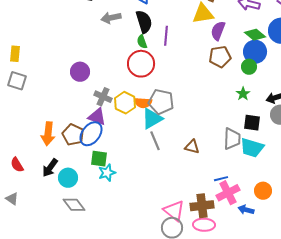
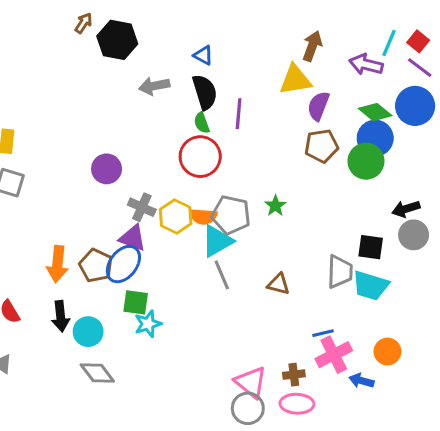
green circle: (249, 67) -> (366, 161), size x1.5
green star: (243, 94) -> (275, 206), moved
black arrow: (50, 168) -> (60, 316), turned -42
brown cross: (202, 206) -> (294, 375), size x0.6

